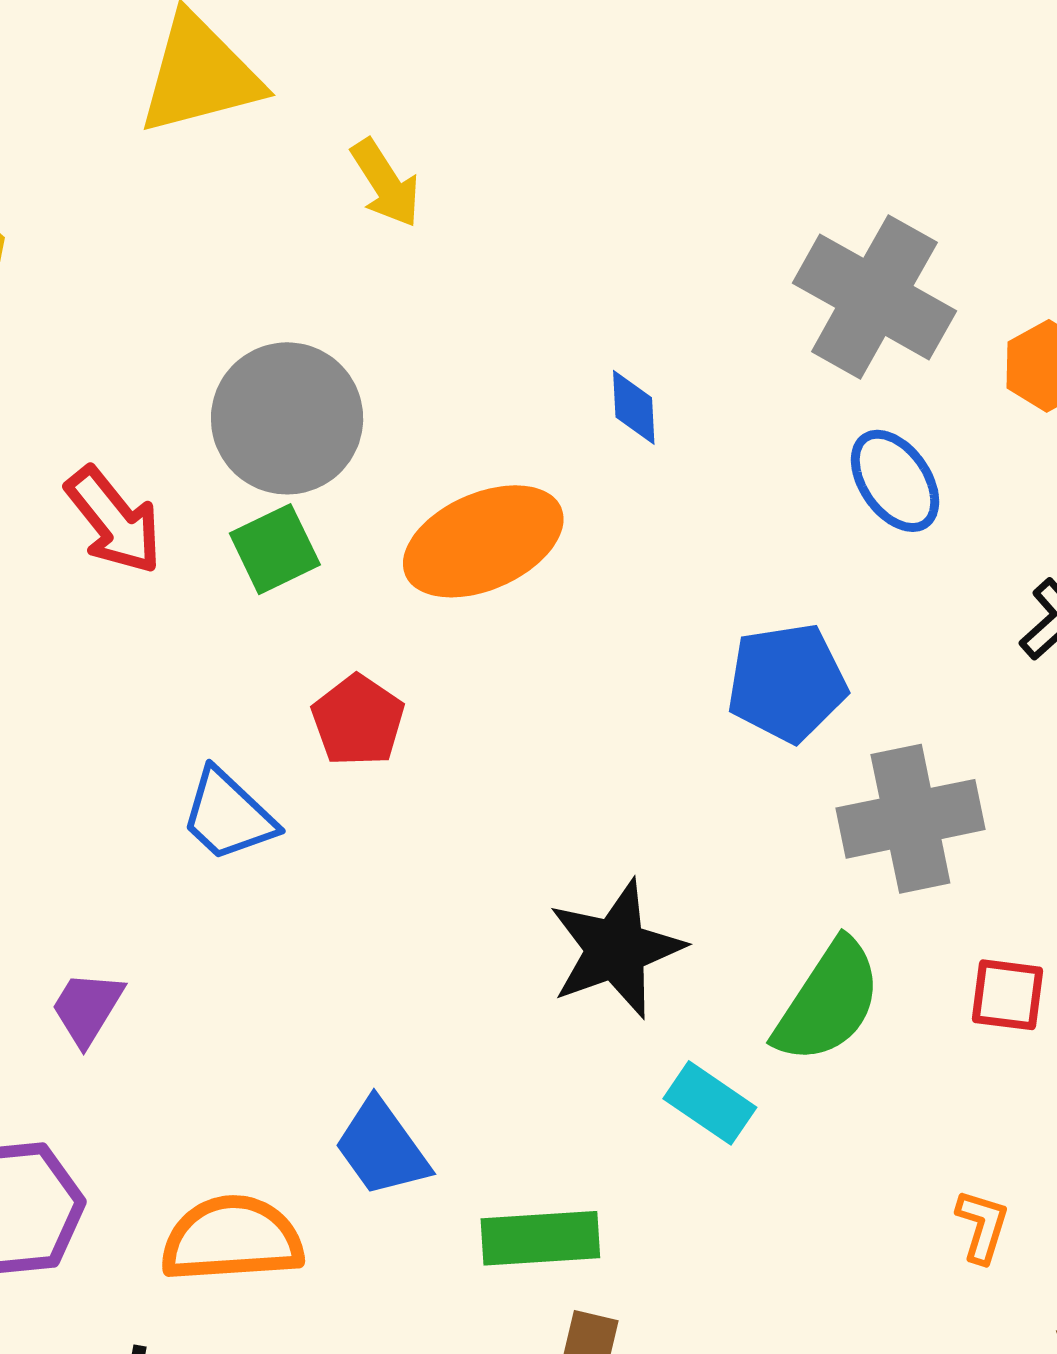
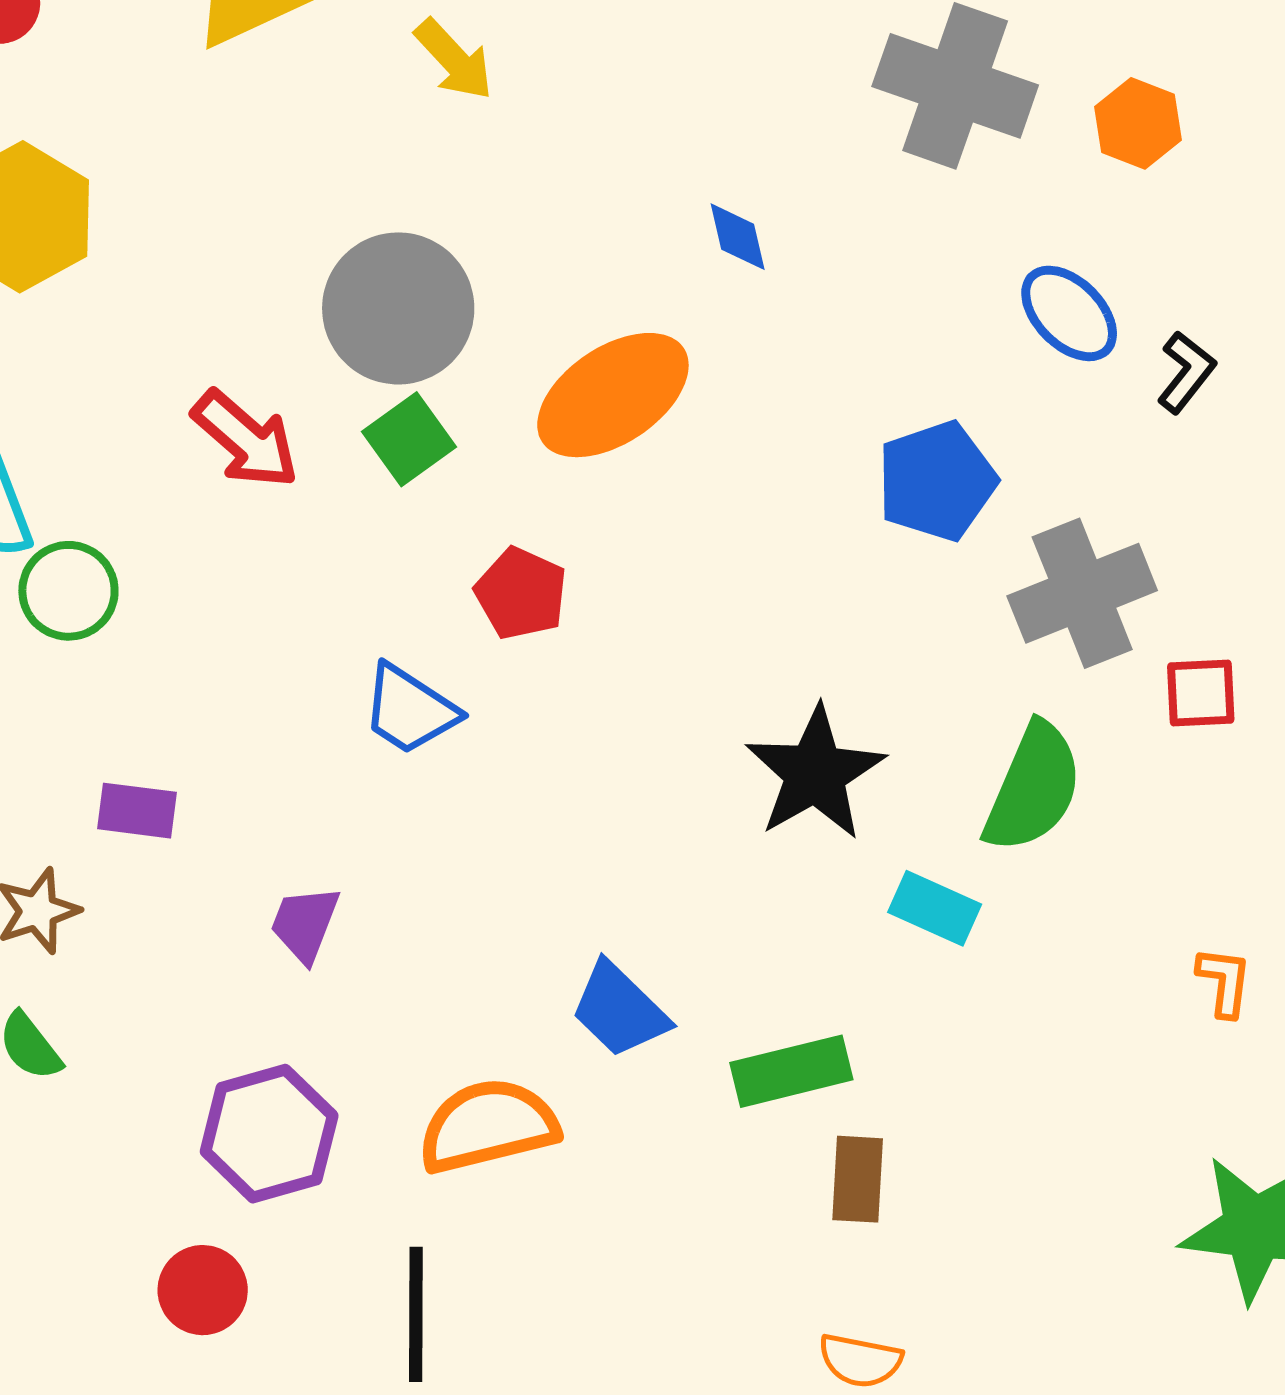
blue ellipse: (895, 481) -> (1069, 313), moved
red square: (1007, 995) -> (1201, 693), moved

